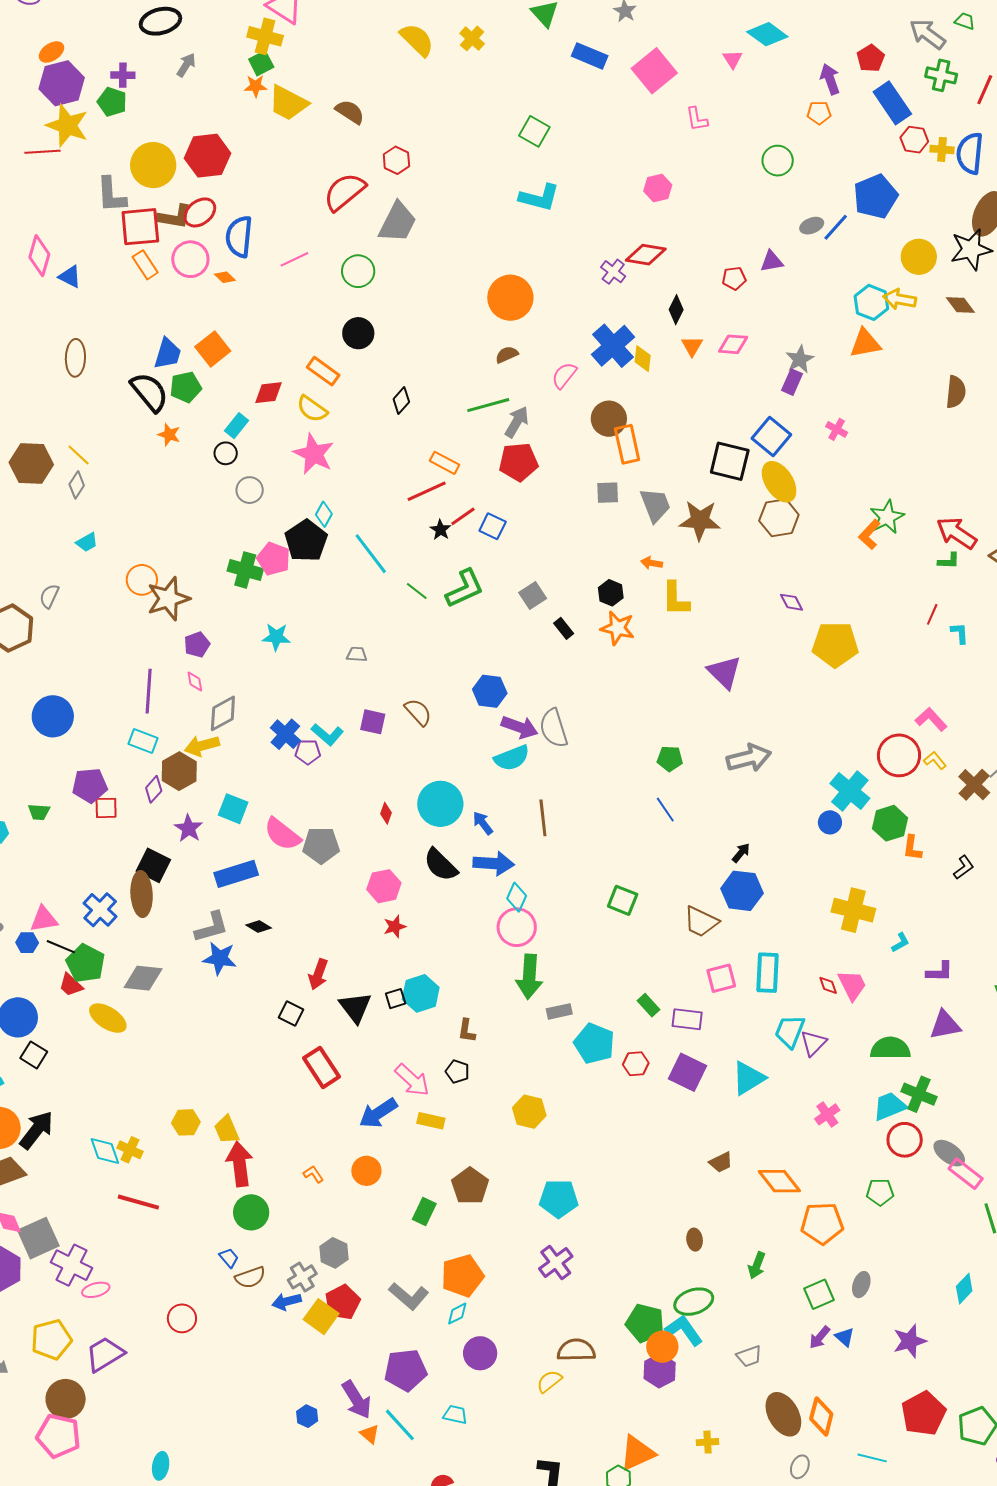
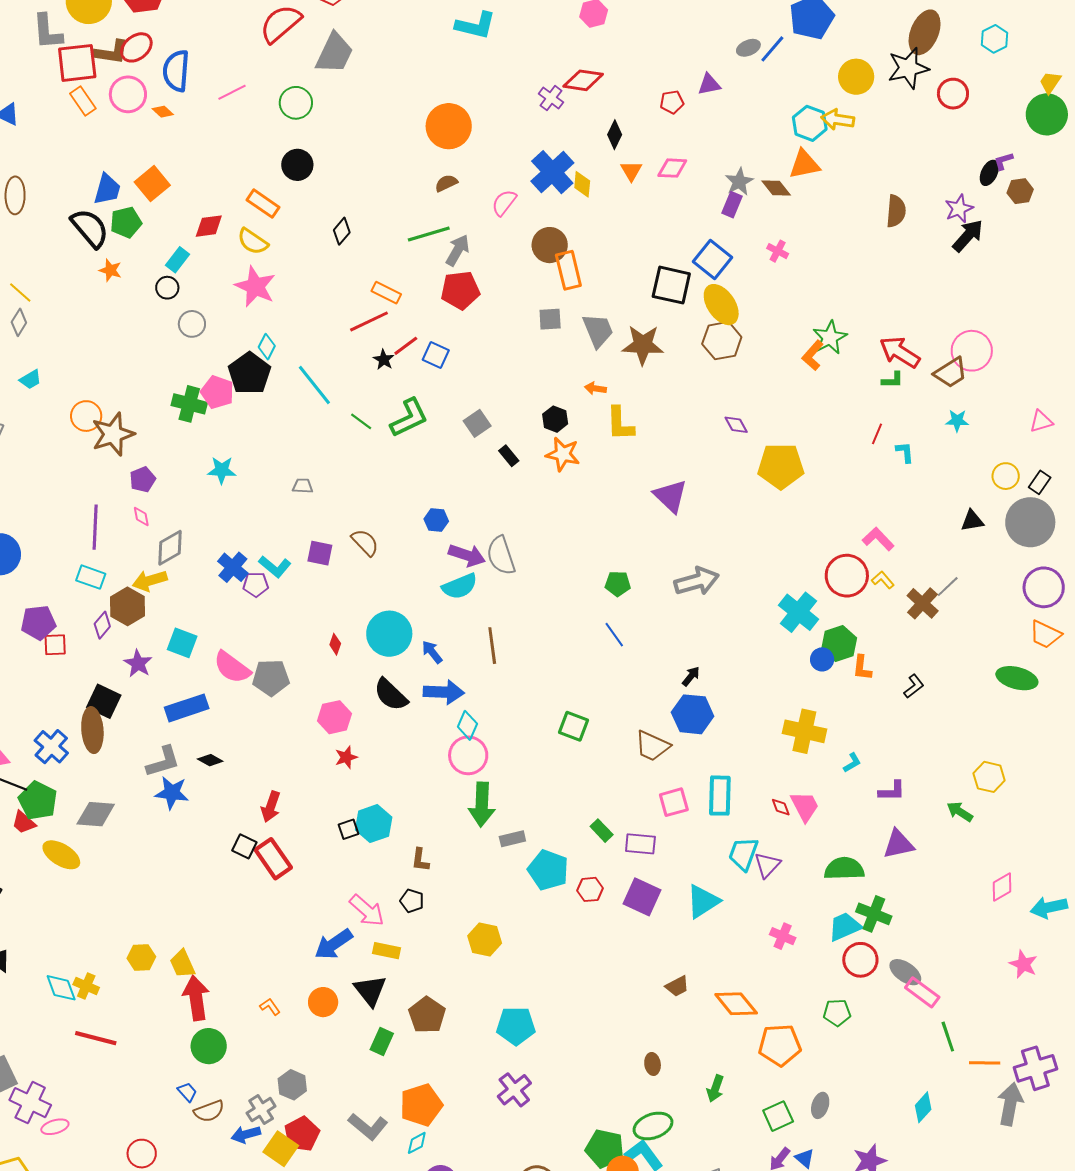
brown diamond: (960, 305) -> (776, 188), moved
blue hexagon: (490, 691) -> (436, 520), size x0.7
blue circle: (830, 822) -> (822, 659), moved
black triangle: (355, 1007) -> (370, 991), moved
red rectangle: (321, 1067) -> (273, 859), moved
pink cross: (827, 1114) -> (783, 936), turned -30

